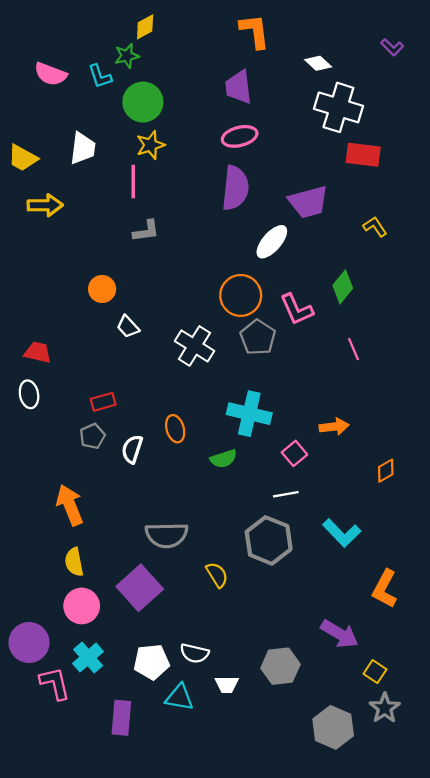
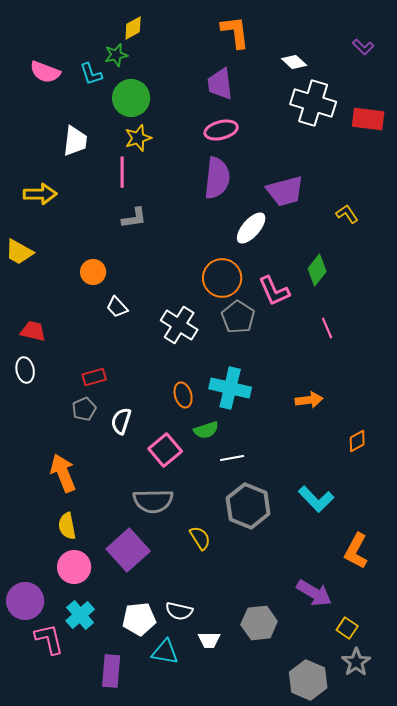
red rectangle: (363, 155) -> (368, 119), moved
yellow trapezoid: (23, 158) -> (19, 252), moved
orange ellipse: (175, 429) -> (183, 395), moved
pink square: (294, 453) -> (165, 450), moved, size x1.4
white line: (286, 494) -> (232, 458), moved

